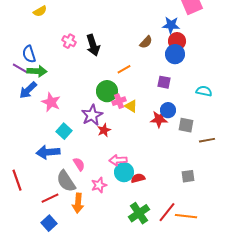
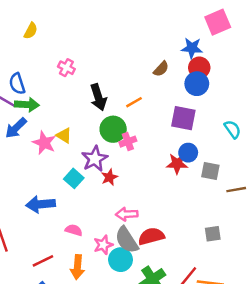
yellow semicircle: (40, 11) -> (31, 31), turned -32
black arrow: (93, 45) -> (98, 97), moved
purple square: (164, 82) -> (183, 118), size x1.5
cyan semicircle: (204, 91) -> (232, 129), turned 42
yellow triangle: (131, 106) -> (64, 135), moved
cyan square: (64, 131) -> (74, 178), moved
pink semicircle: (79, 164) -> (74, 230), moved, turned -40
cyan circle: (124, 172) -> (120, 260), moved
red semicircle: (138, 178) -> (151, 236), size x1.5
gray semicircle: (66, 181) -> (127, 240), moved

